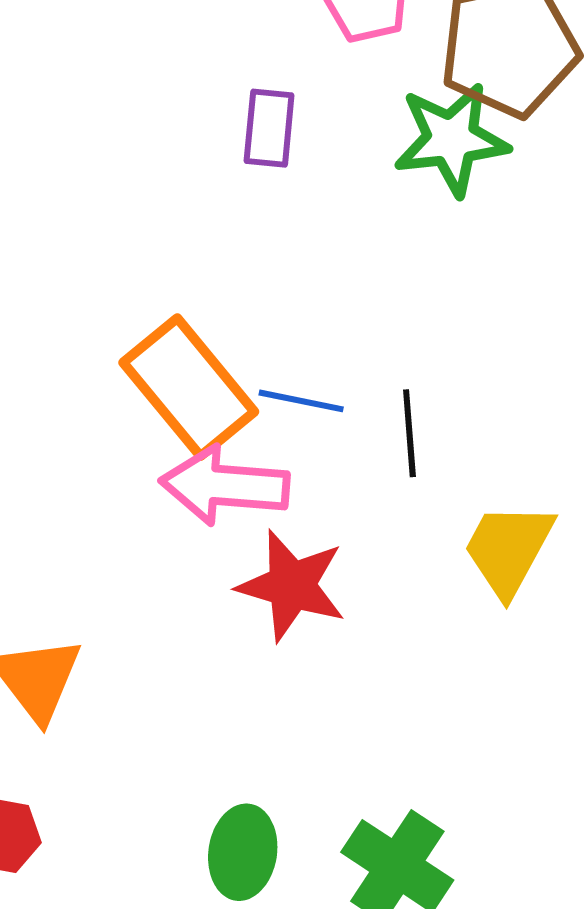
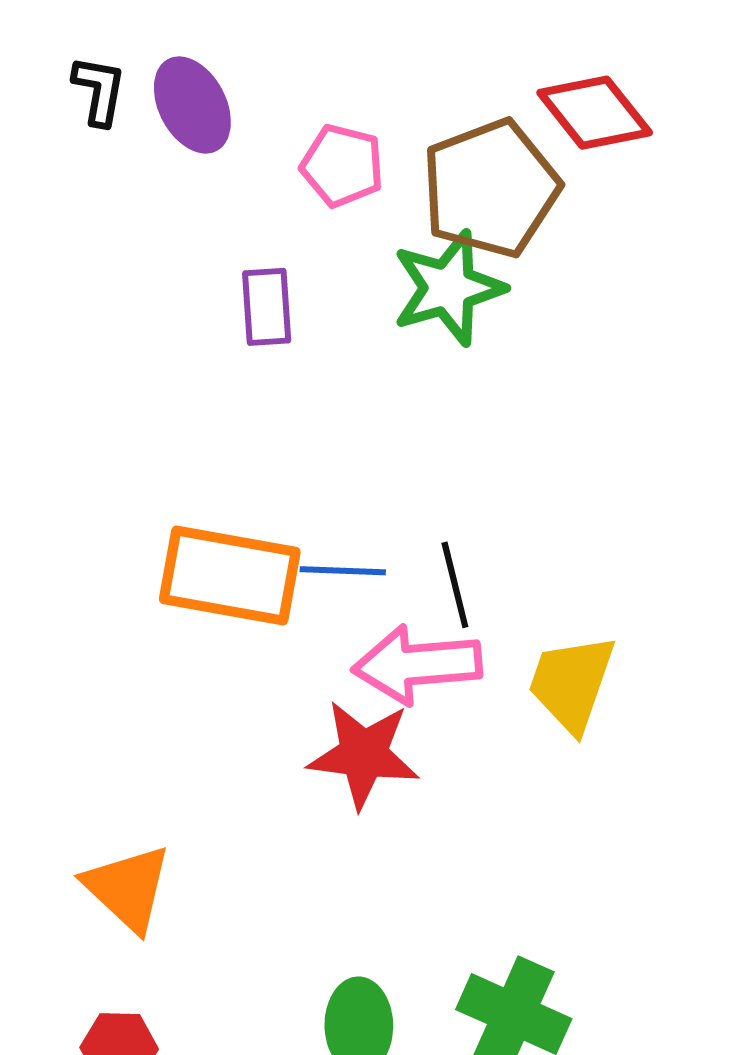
orange rectangle: (189, 387) -> (230, 575), turned -31
pink arrow: (225, 486) -> (417, 665), moved

